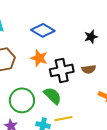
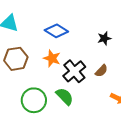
brown semicircle: (89, 69) -> (101, 71), turned -40
black cross: (62, 70) -> (74, 71), turned -30

